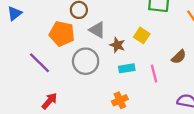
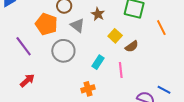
brown star: (117, 45) -> (98, 14), moved
brown semicircle: (179, 57) -> (132, 46), moved
cyan rectangle: (127, 68) -> (98, 62), turned -56

